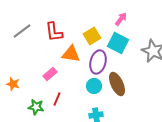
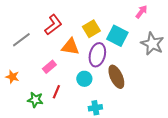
pink arrow: (121, 19) -> (141, 12), moved
gray line: (22, 31) -> (21, 40), moved
red L-shape: (54, 32) -> (53, 25), turned -120
cyan circle: (94, 86) -> (84, 79), moved

